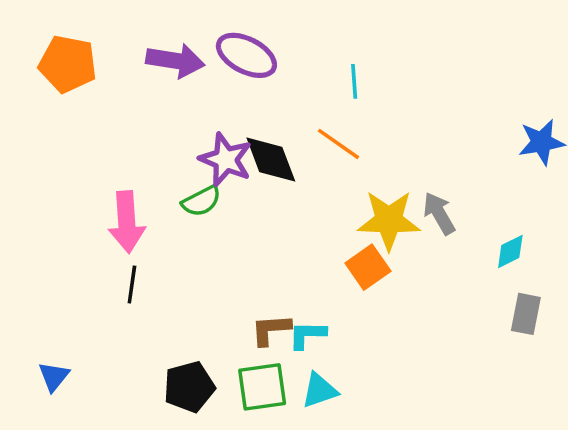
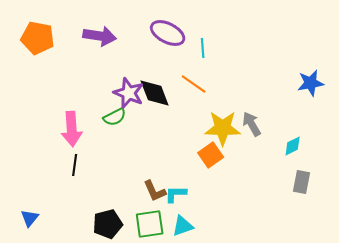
purple ellipse: (246, 55) -> (168, 33), moved
brown L-shape: (271, 330) -> (155, 191), turned -110

